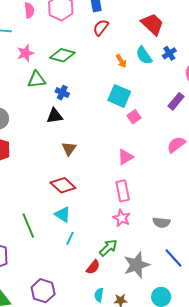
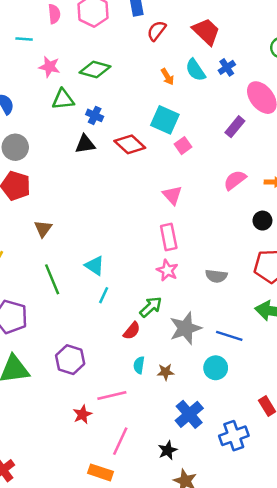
red semicircle: (101, 27) -> (157, 31), moved
pink star: (25, 53) -> (49, 67), turned 30
brown triangle: (69, 149) -> (43, 229), moved
pink triangle: (125, 157) -> (172, 195), turned -42
red diamond: (63, 185) -> (130, 144), moved
blue line: (174, 258) -> (229, 336), moved, turned -30

